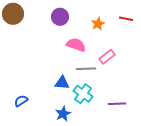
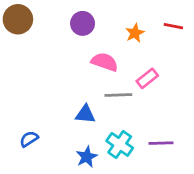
cyan cross: (83, 94) -> (120, 144), moved

